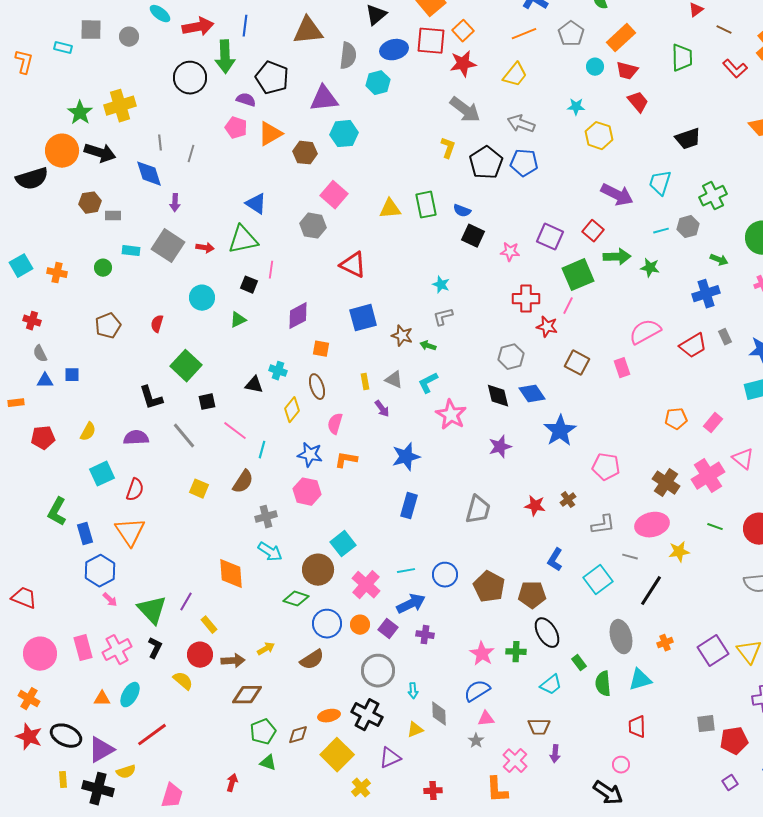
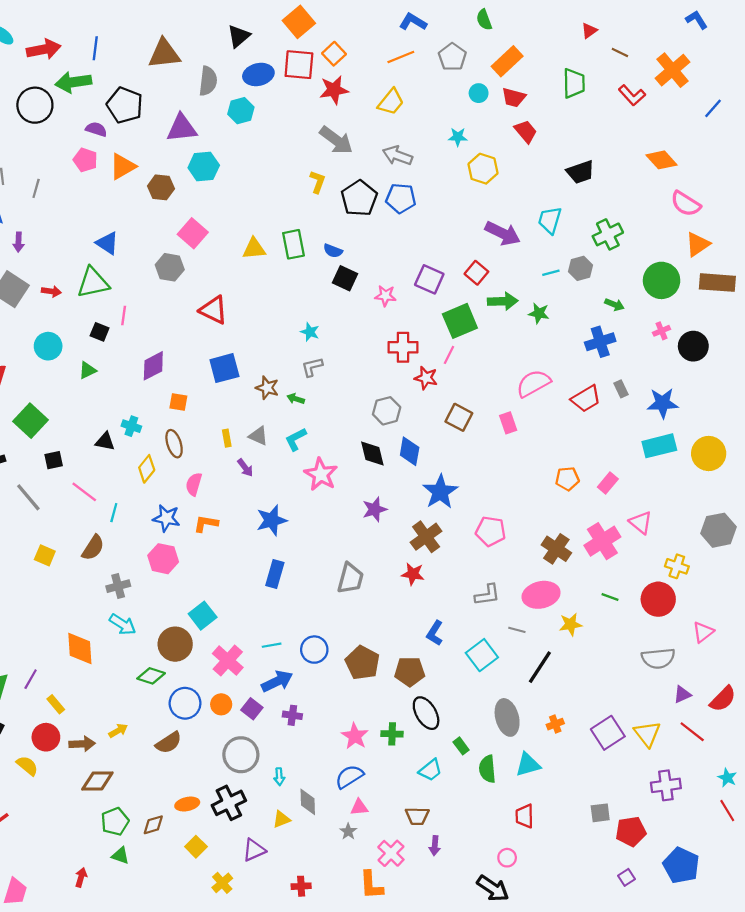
green arrow: (225, 57) -> (73, 82), turned 84
blue diamond: (532, 394) -> (410, 451), turned 44
brown cross: (568, 500) -> (426, 537), moved, size x1.8
black cross: (367, 715) -> (229, 803), turned 36
yellow square: (337, 755) -> (196, 847), size x0.6

